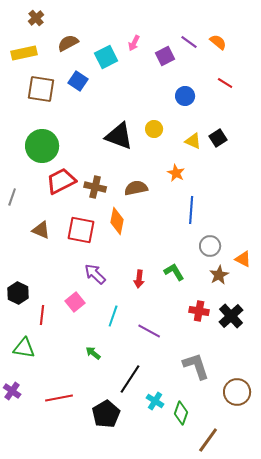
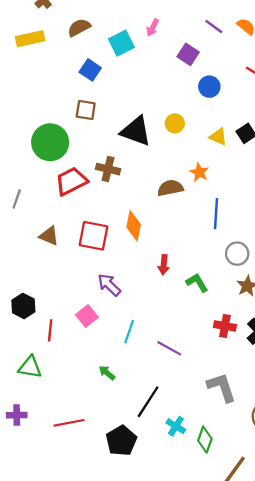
purple square: (165, 56) -> (188, 54), moved, turned -30
brown square: (41, 89) -> (86, 110), moved, size x0.7
brown cross: (95, 187) -> (108, 169), moved
brown semicircle: (136, 188) -> (170, 188), moved
red arrow: (139, 279) -> (164, 265), moved
purple cross: (12, 391) -> (17, 415), turned -36

